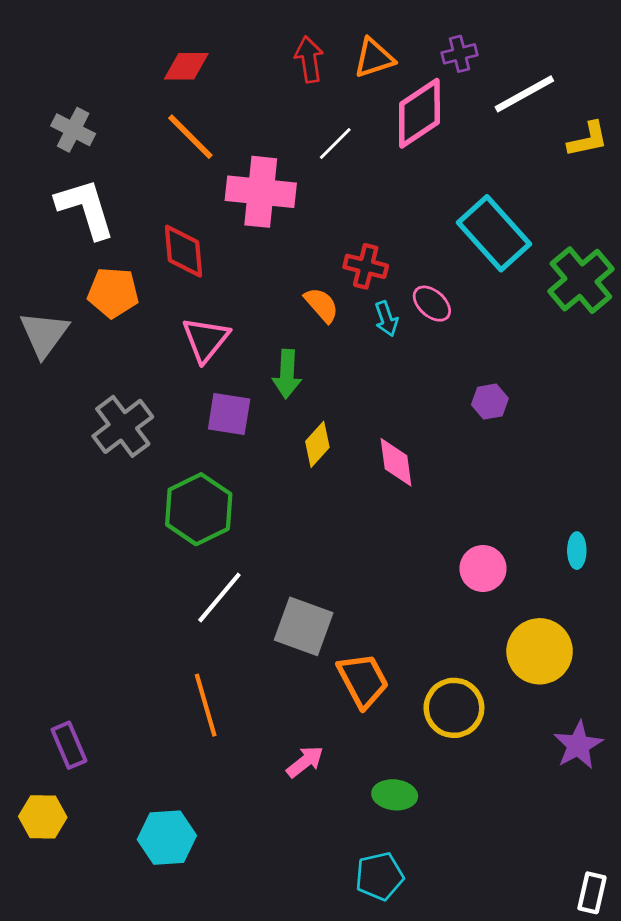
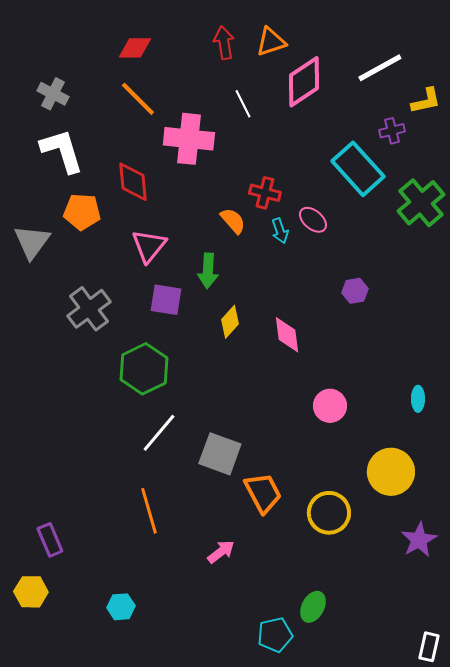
purple cross: (460, 54) -> (392, 131), moved
white line: (335, 144) -> (243, 104), turned -72
pink circle: (483, 569) -> (330, 406), moved
green ellipse: (395, 795) -> (313, 607), moved, turned -68
cyan hexagon: (167, 838) -> (121, 607), size x0.7

